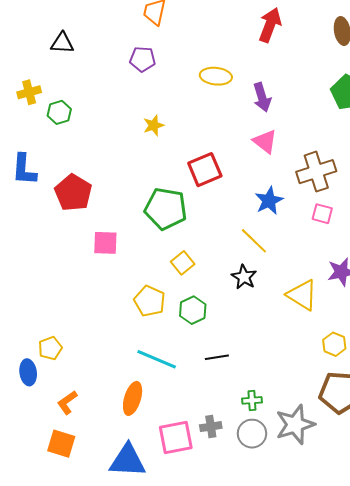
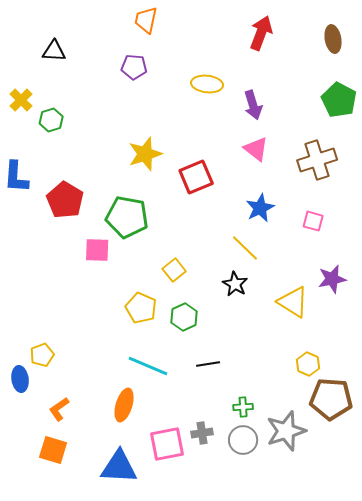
yellow cross: (29, 92) -> (21, 100), turned -30
yellow star: (154, 125) -> (145, 154), moved, size x1.6
brown cross: (316, 172) -> (317, 160), moved
green pentagon: (166, 209) -> (127, 217), moved
yellow hexagon: (334, 344) -> (308, 364), moved

